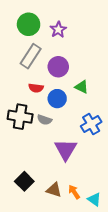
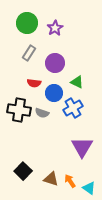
gray rectangle: (31, 56) -> (29, 53), size x0.7
blue cross: (91, 124) -> (73, 108), moved
purple triangle: (66, 150) -> (82, 147), moved

